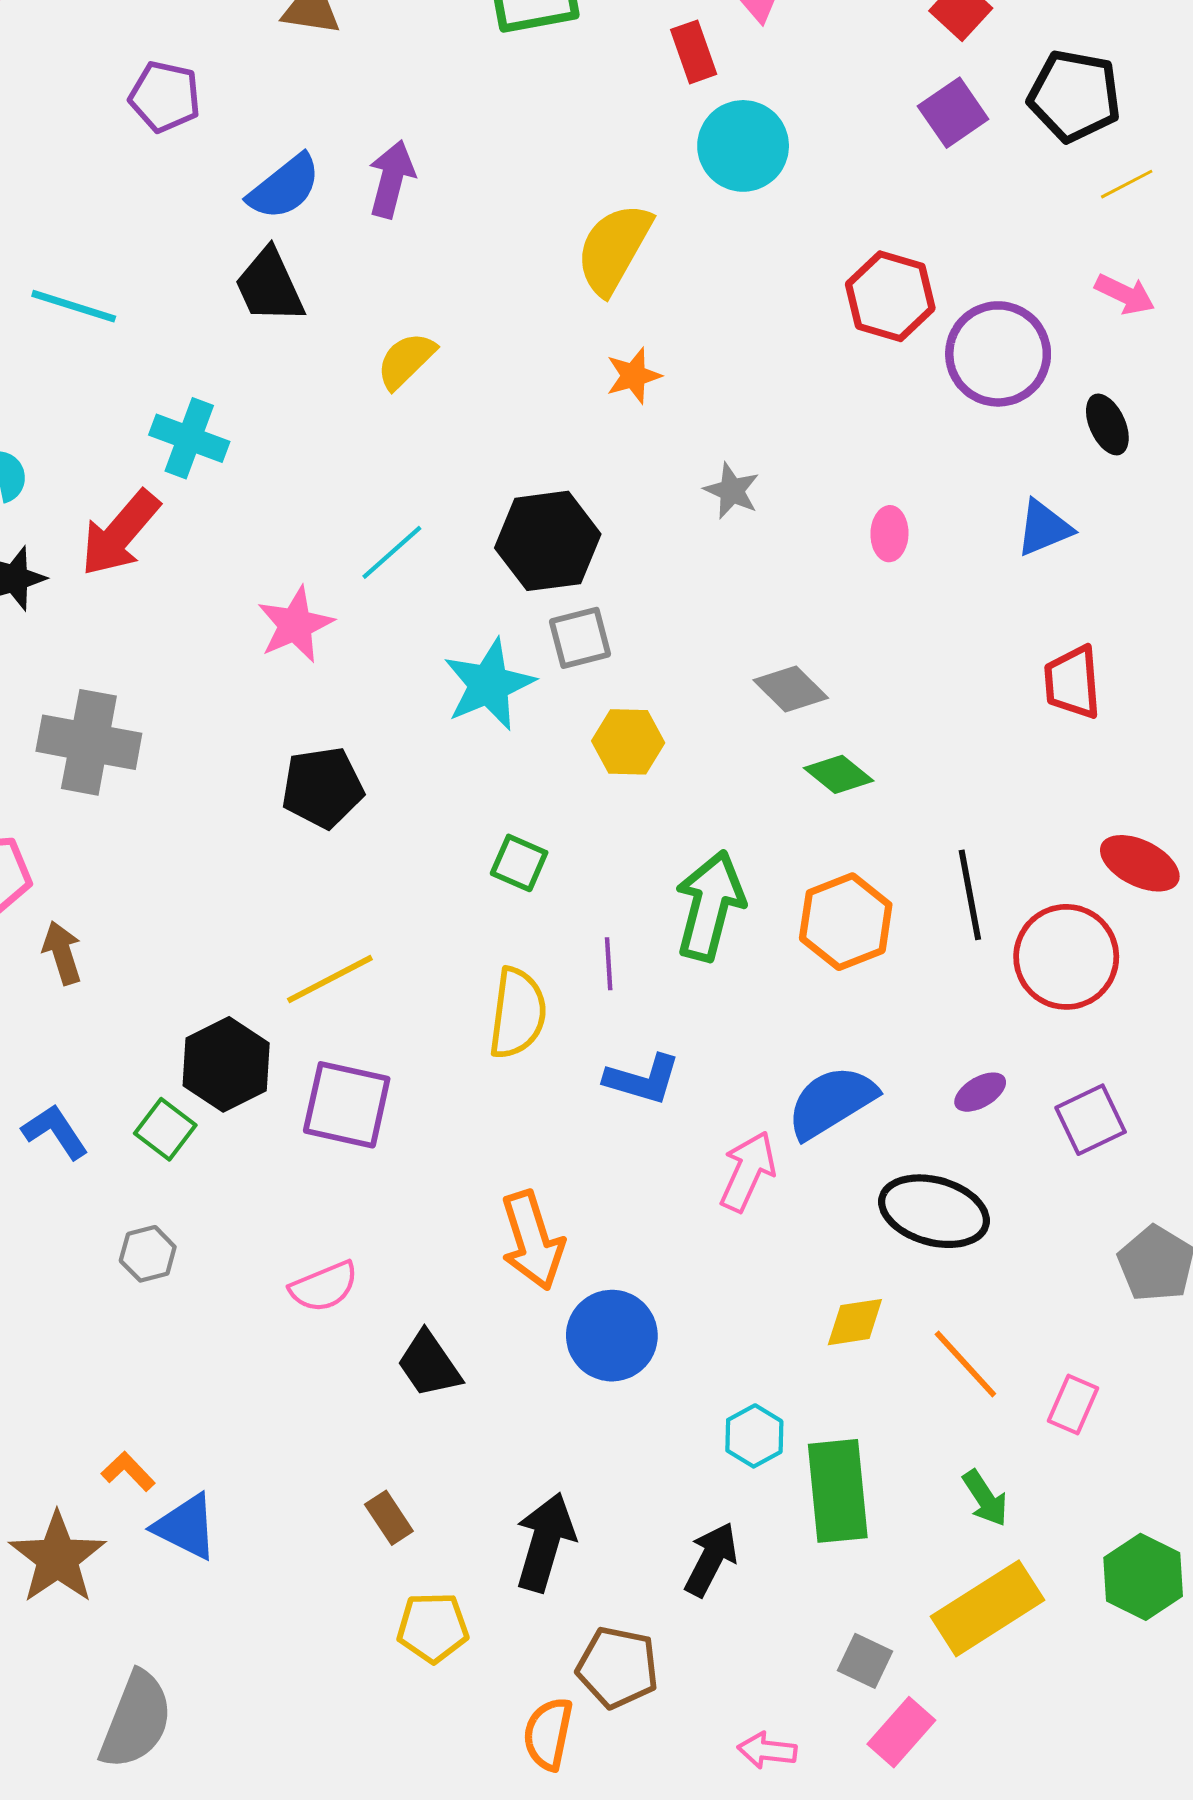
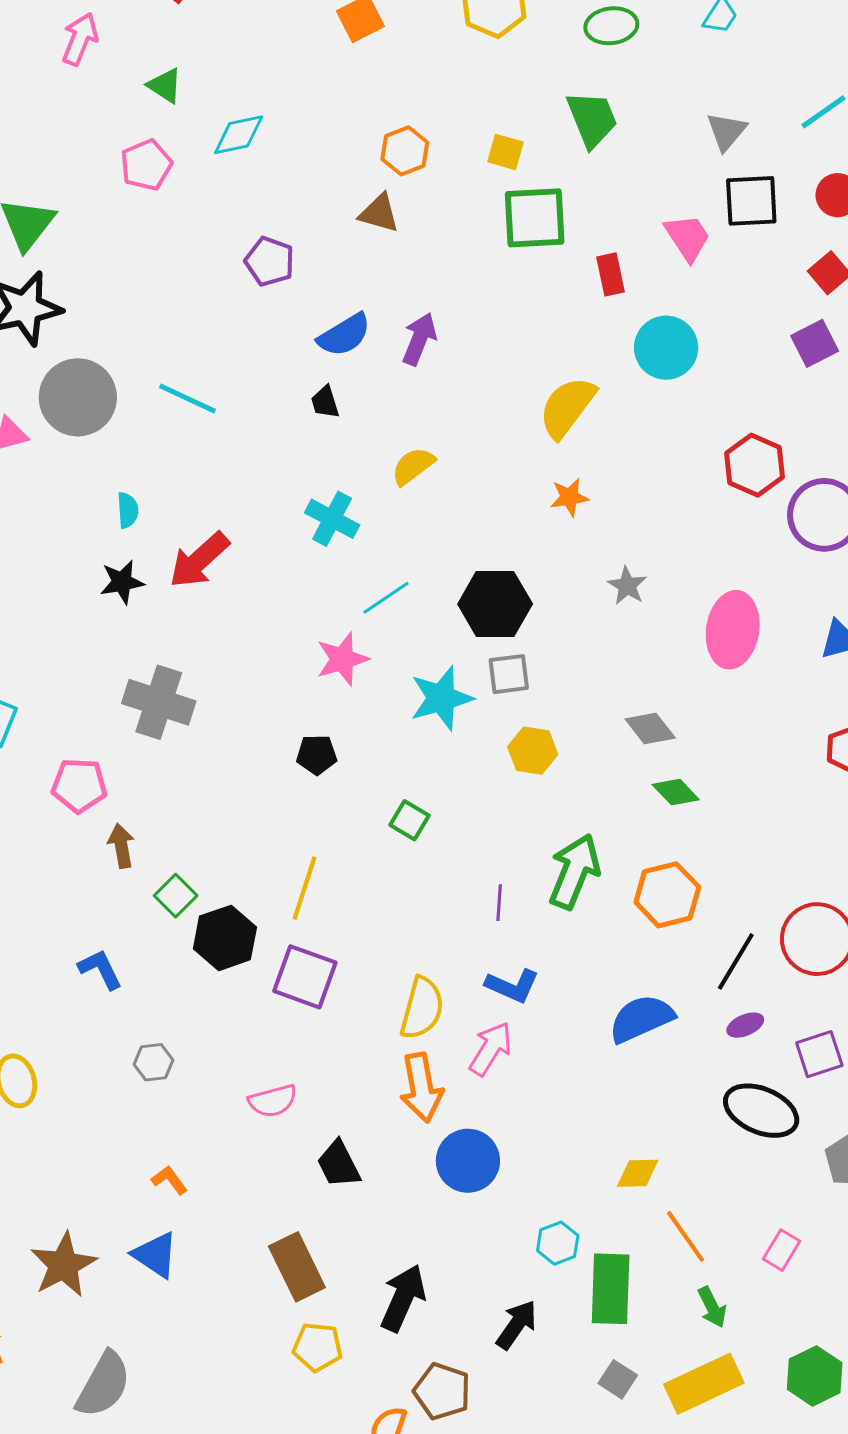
red rectangle: (694, 52) -> (610, 274), moved
black trapezoid: (269, 286) -> (325, 402), size x0.6
cyan cross: (189, 438) -> (332, 519), moved
pink ellipse: (889, 534) -> (733, 630), size x2.0
pink star: (295, 625) -> (342, 659), moved
black pentagon: (322, 787) -> (317, 755), size x0.7
green square: (519, 863) -> (409, 820), moved
black line: (970, 895) -> (736, 961), moved, turned 34
yellow line: (330, 979) -> (305, 888), turned -52
yellow semicircle: (518, 1013) -> (422, 1008), moved
green square: (165, 1129) -> (176, 896), moved
pink arrow: (748, 1171) -> (491, 1049), moved
black ellipse: (934, 1211) -> (761, 1111), moved
orange line: (965, 1364) -> (685, 1236), moved
orange L-shape: (128, 1471) -> (169, 1180), moved
brown rectangle: (389, 1518) -> (297, 1267), size x1.8
gray square: (865, 1661) -> (618, 1379), moved

